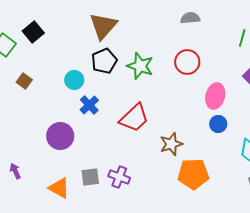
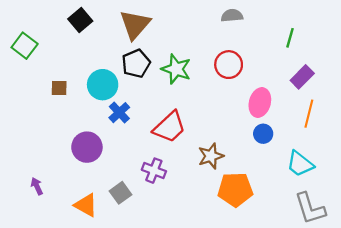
black square: (33, 32) -> (80, 20), moved
cyan circle: (74, 80) -> (103, 85), size x1.4
brown square: (24, 81) -> (59, 88), moved, turned -35
gray square: (90, 177) -> (120, 193), turned -30
purple cross: (119, 177) -> (154, 171), moved

